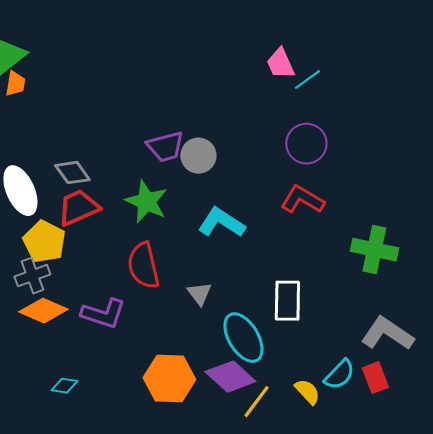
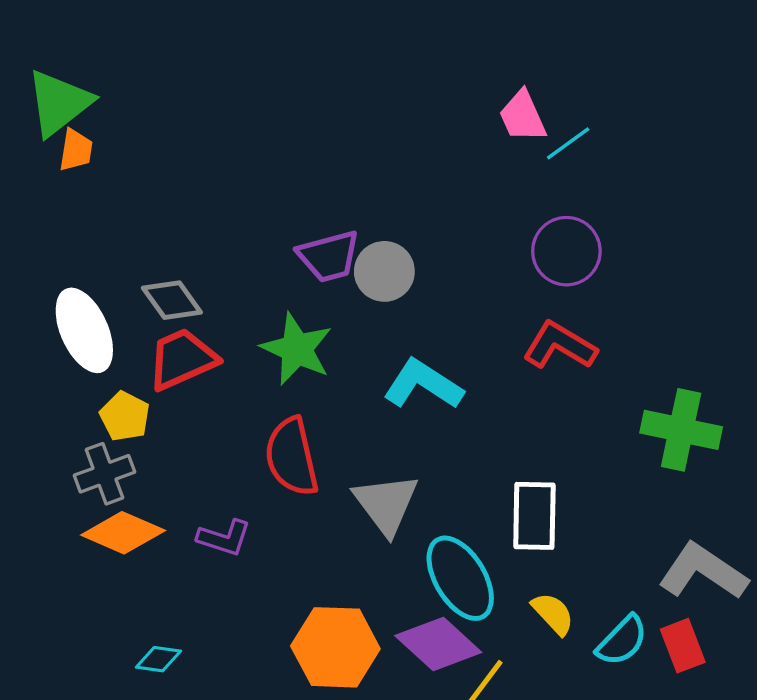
yellow pentagon: (44, 242) -> (125, 416), size x0.7
gray triangle: (199, 294) -> (386, 504), size x1.6
purple L-shape: (103, 314) -> (224, 538), size x0.7
yellow semicircle: (307, 392) -> (553, 614), moved

